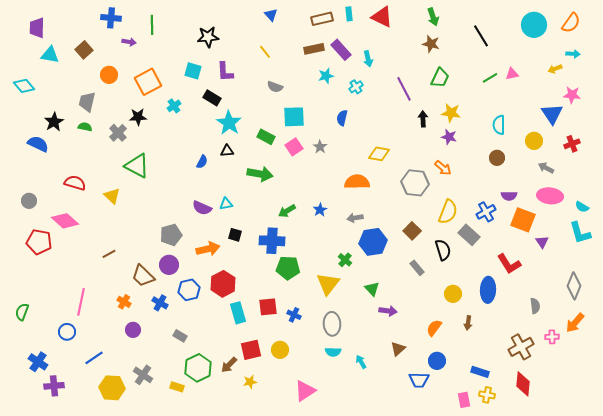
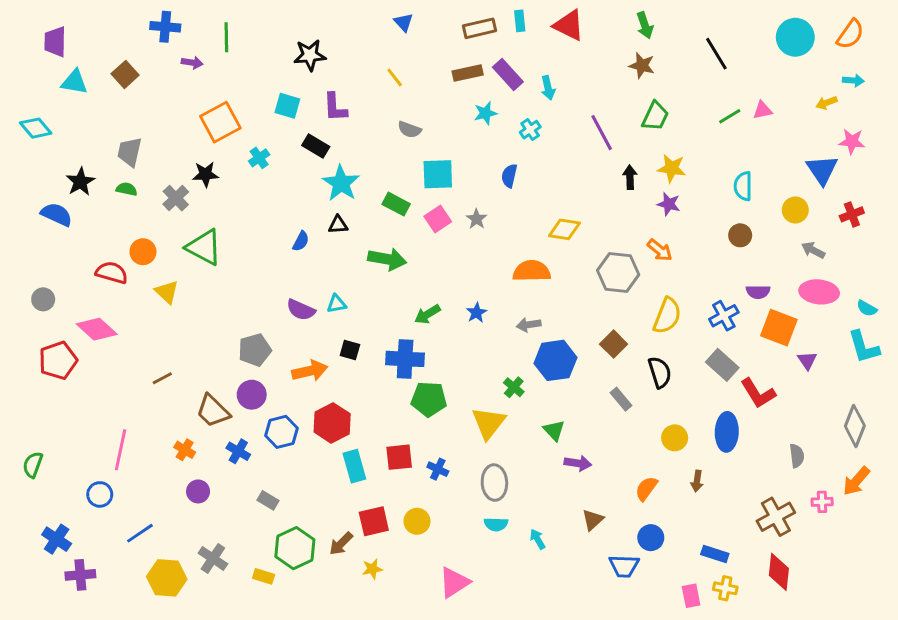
orange circle: (109, 75) -> (143, 252), moved
gray rectangle: (469, 235) -> (722, 365), moved
red pentagon: (39, 242) -> (58, 360), turned -30

